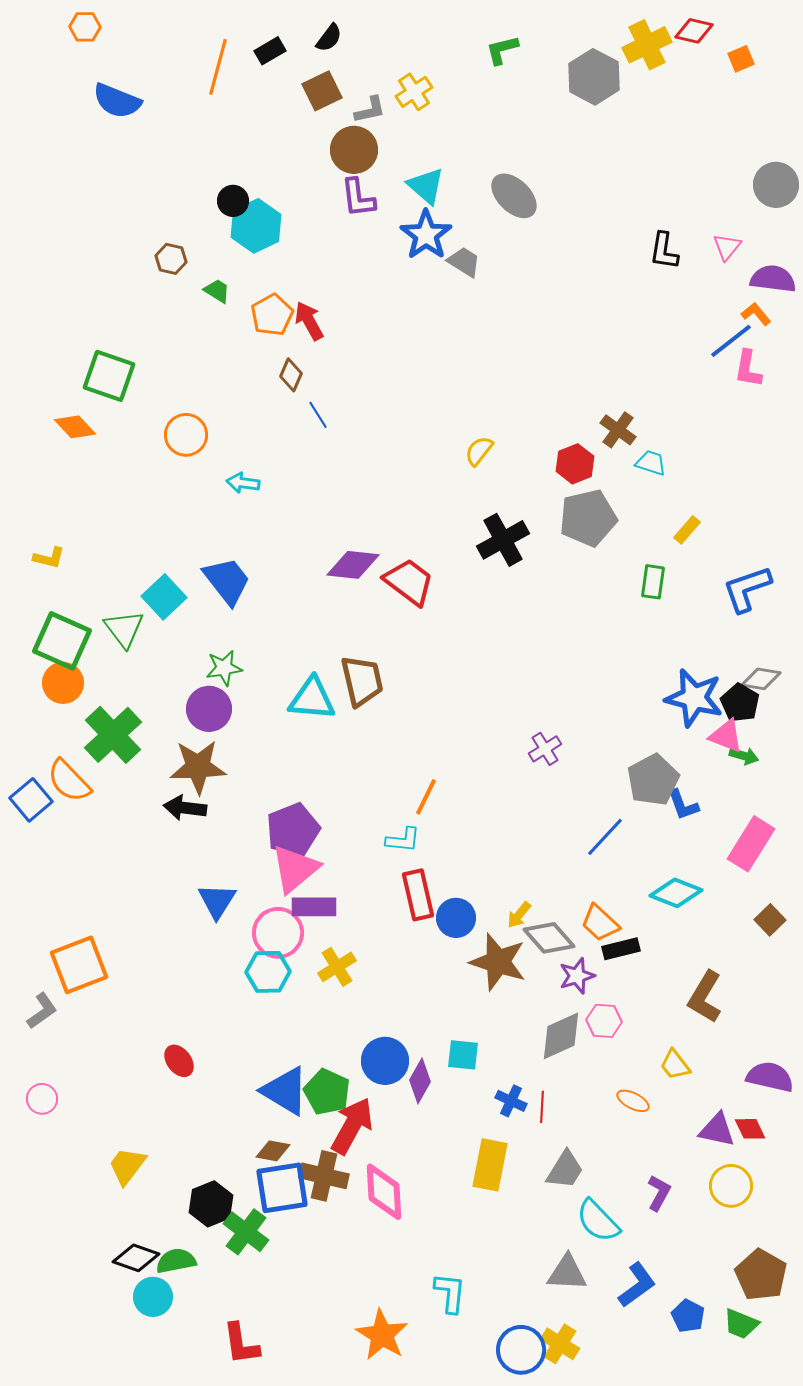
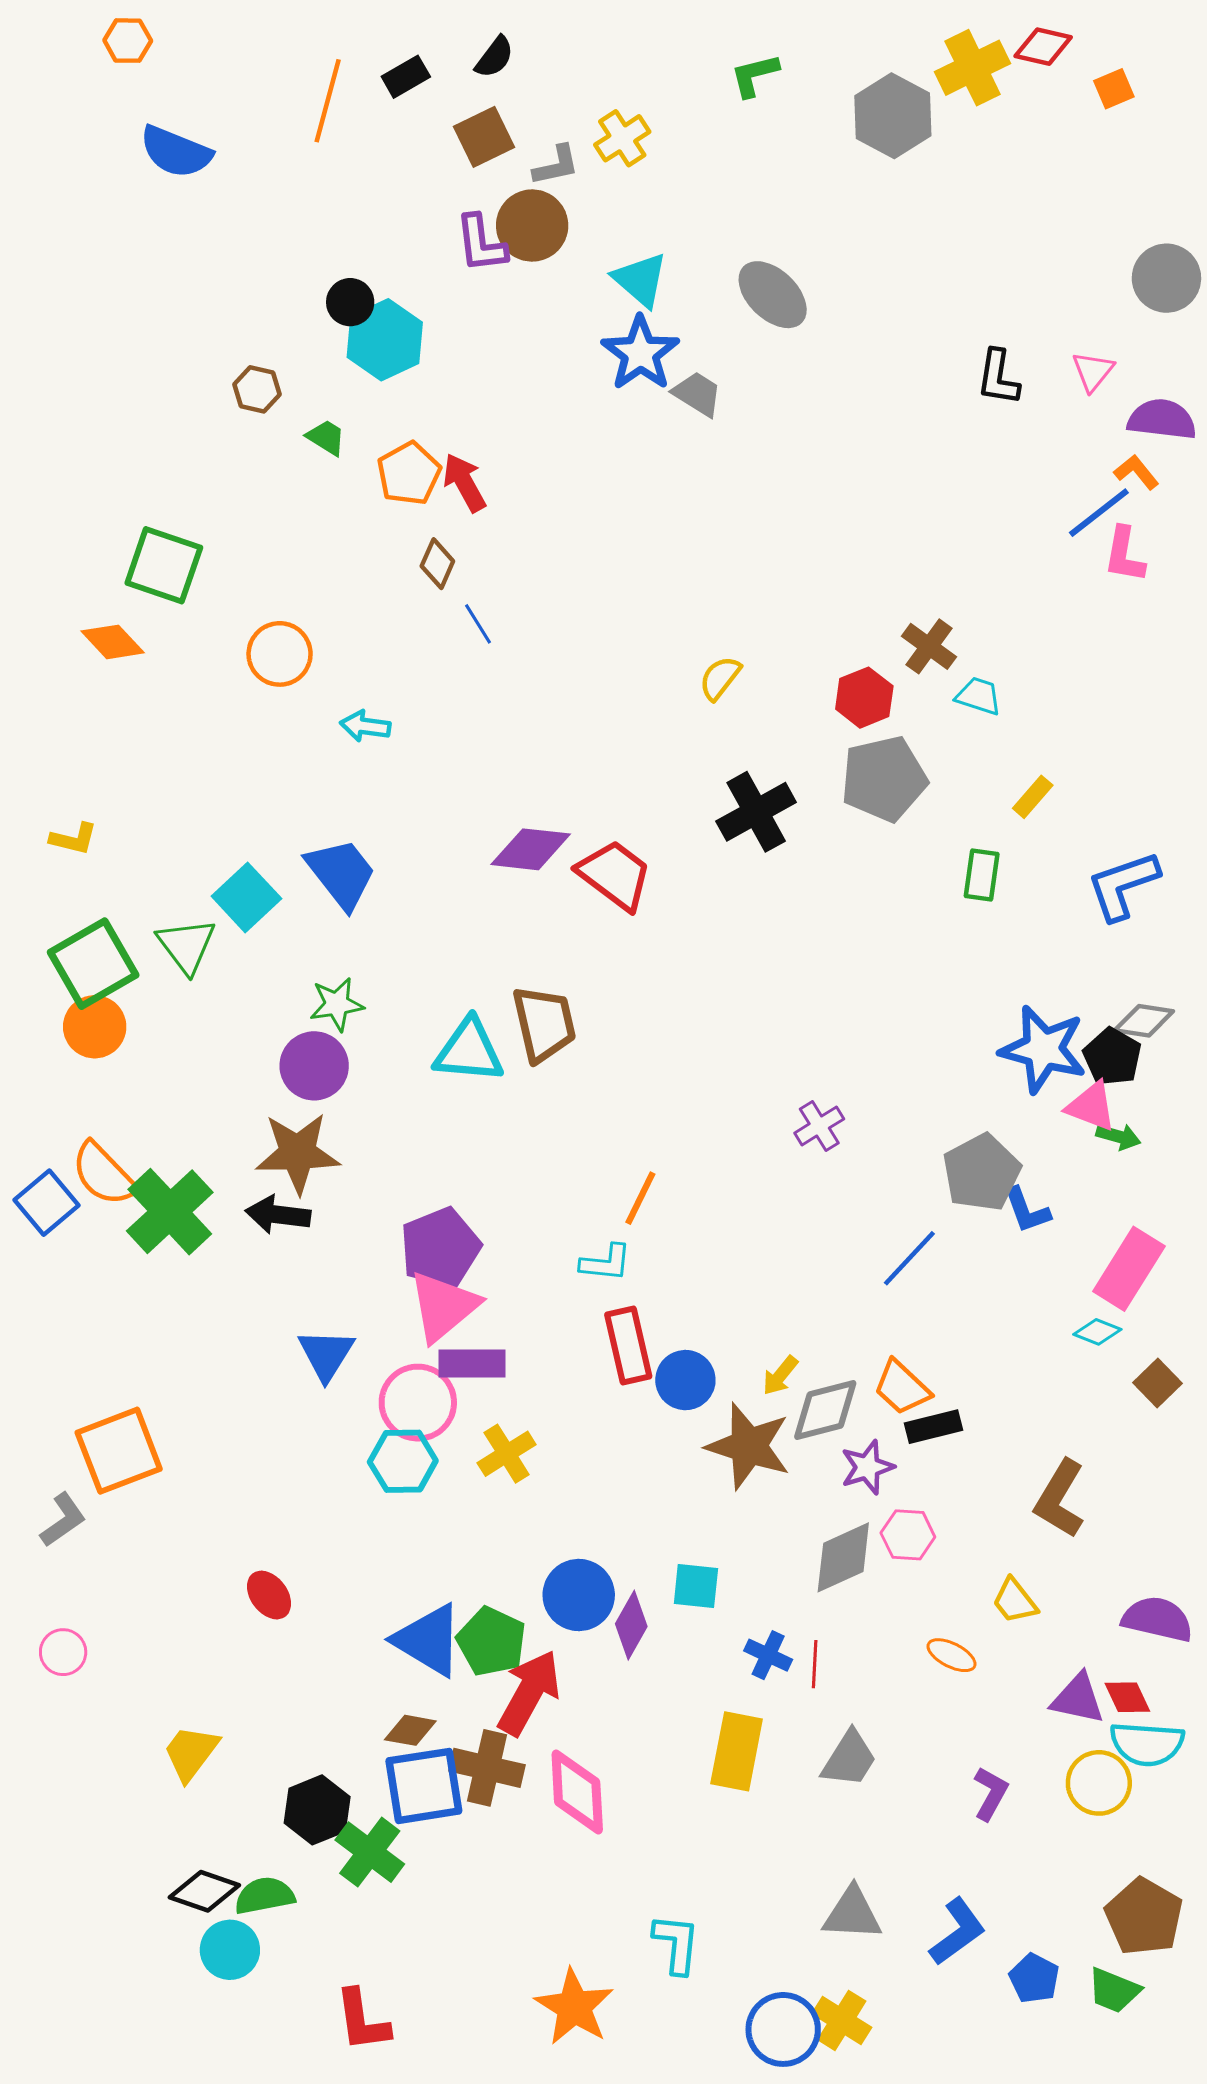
purple L-shape: (358, 198) -> (481, 244), moved
green square: (62, 641) -> (93, 964), turned 36
green cross: (113, 735) -> (170, 1212), moved
cyan diamond: (676, 893) -> (1097, 1332), moved, size x0.6
gray diamond: (549, 938) -> (825, 1410), turned -63
cyan semicircle: (598, 1221) -> (1147, 1744), moved, turned -42

